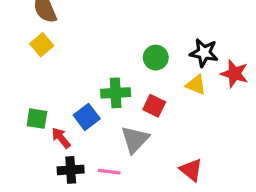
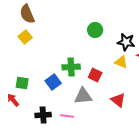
green circle: (156, 58) -> (95, 30), moved
red arrow: (61, 138) -> (13, 100), moved
gray triangle: (135, 139) -> (83, 96), turned 42
red triangle: (191, 170) -> (118, 100), moved

